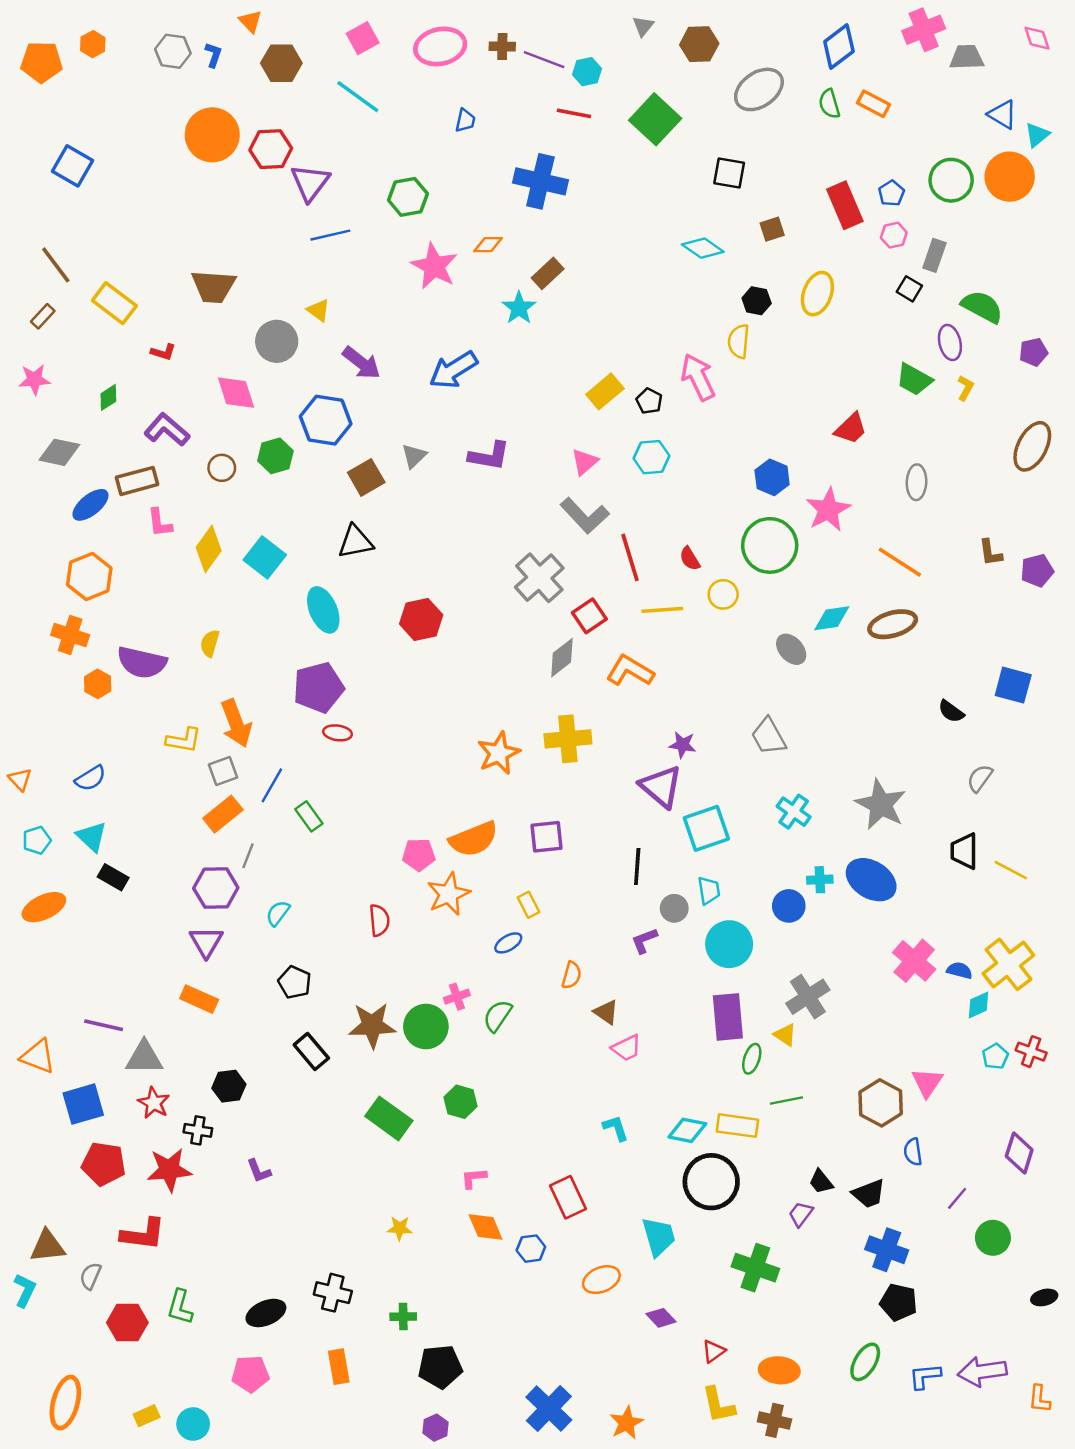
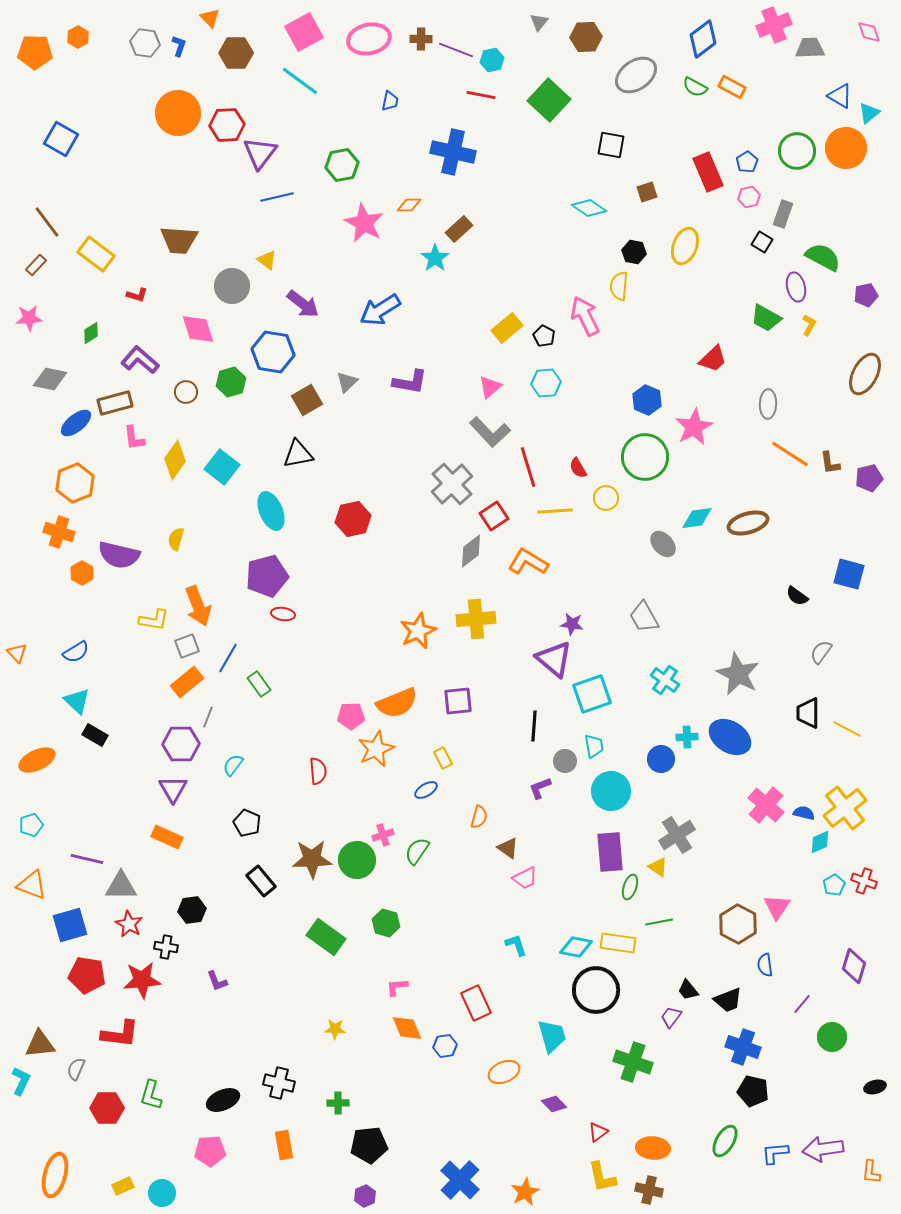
pink square: (363, 38) -> (304, 32), size x1.4
green semicircle: (829, 104) -> (695, 87), turned -45
orange line: (900, 562) -> (790, 454), moved
cyan pentagon: (37, 840) -> (31, 825), moved

